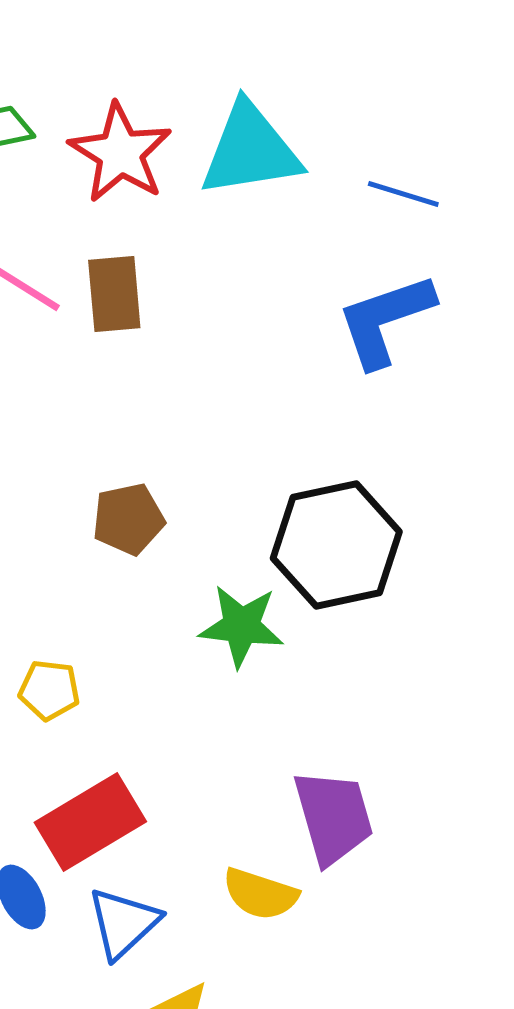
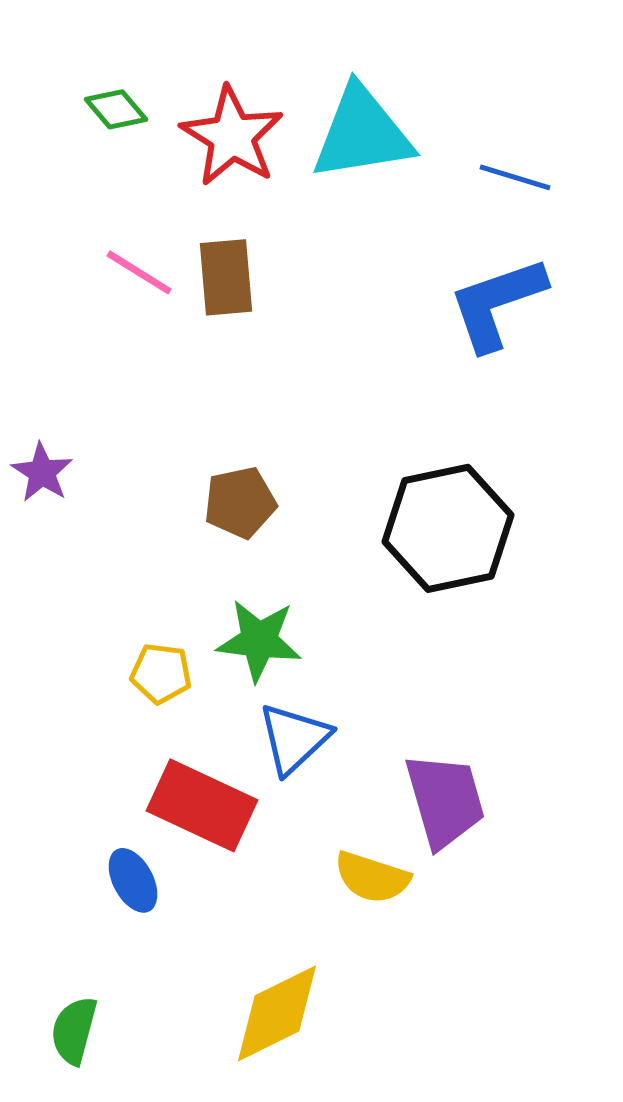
green star: (241, 626) -> (259, 640), moved
red rectangle: (90, 822) -> (202, 805), turned 56
blue triangle: (123, 923) -> (294, 738), moved

